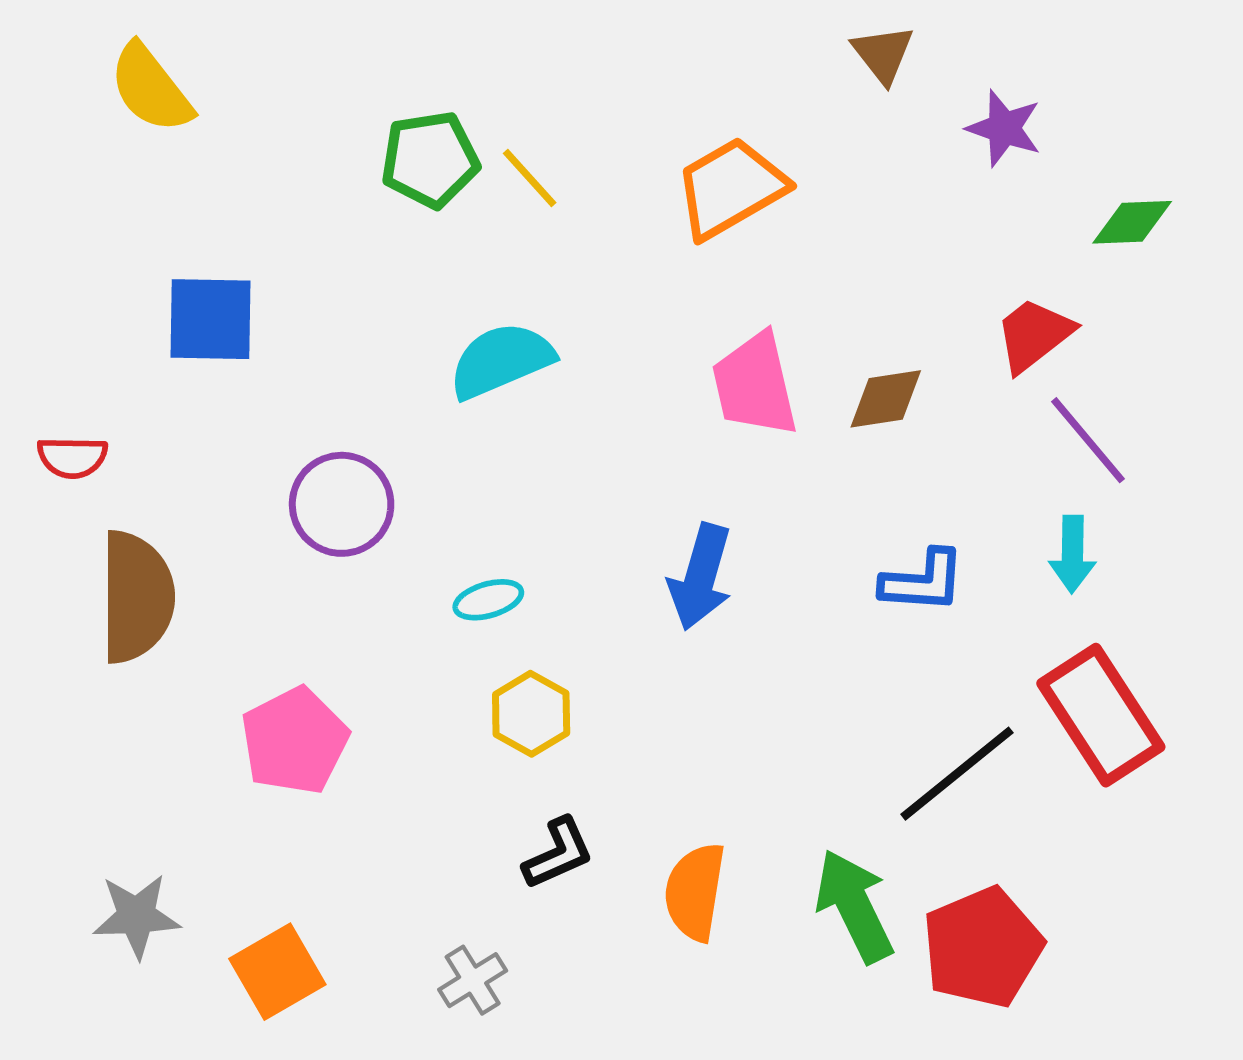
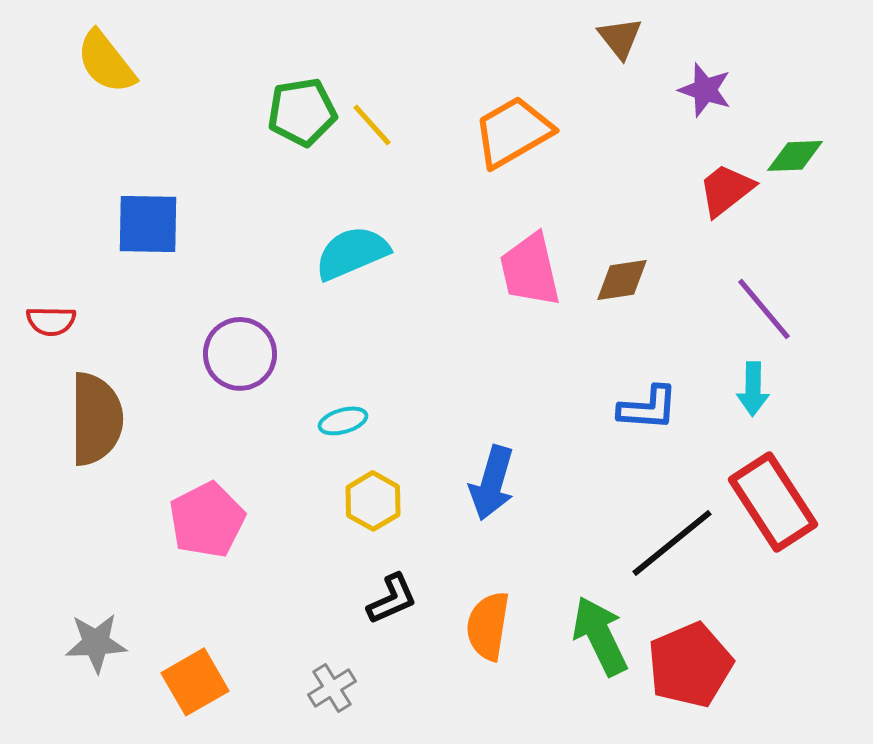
red trapezoid: (1034, 335) -> (726, 190), moved
blue arrow: (701, 577) -> (492, 483), moved

